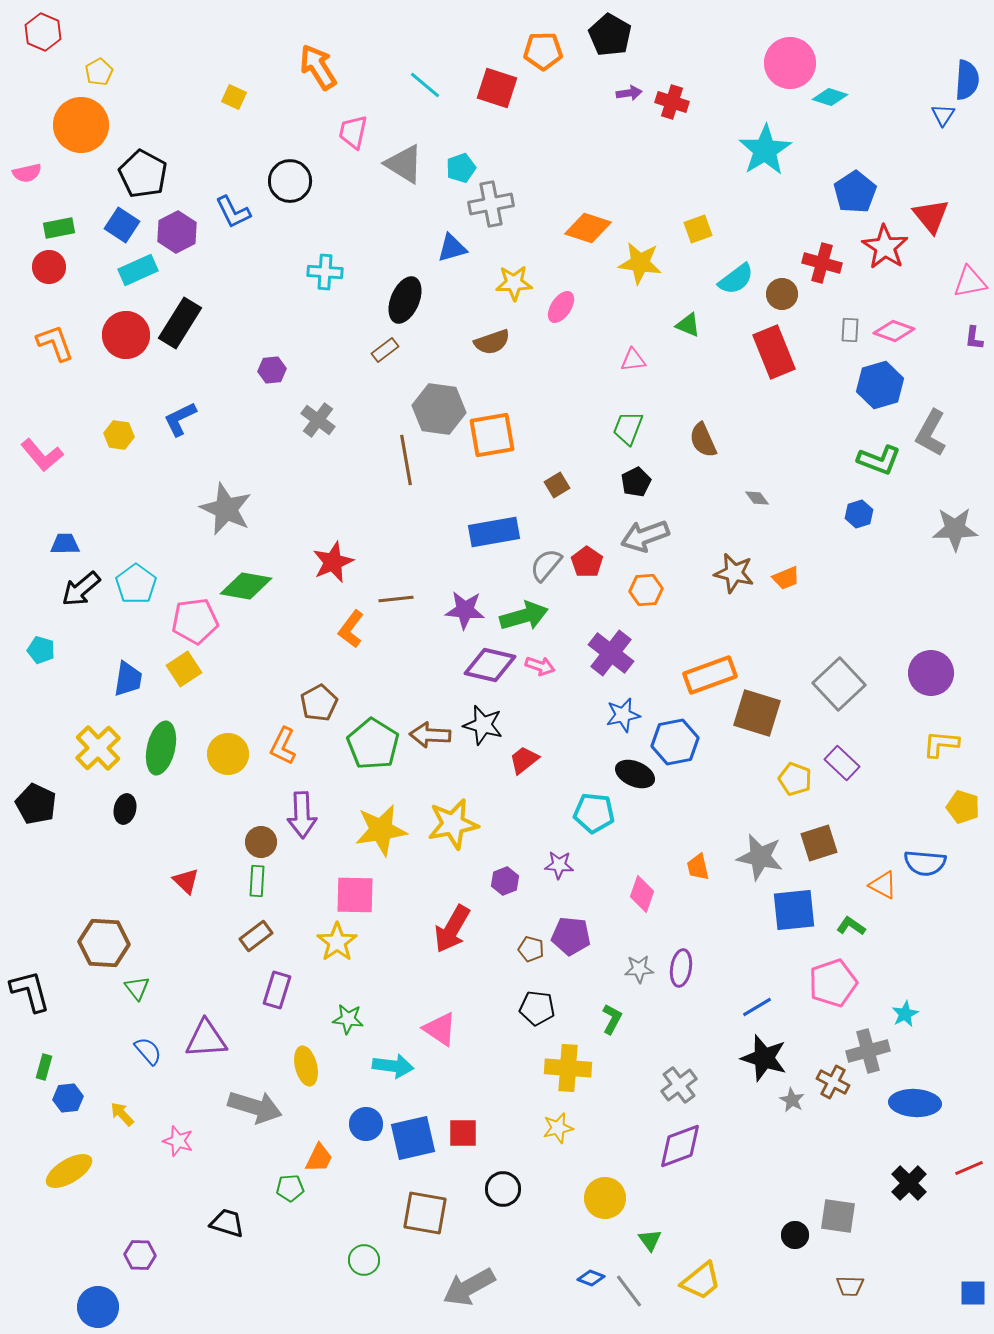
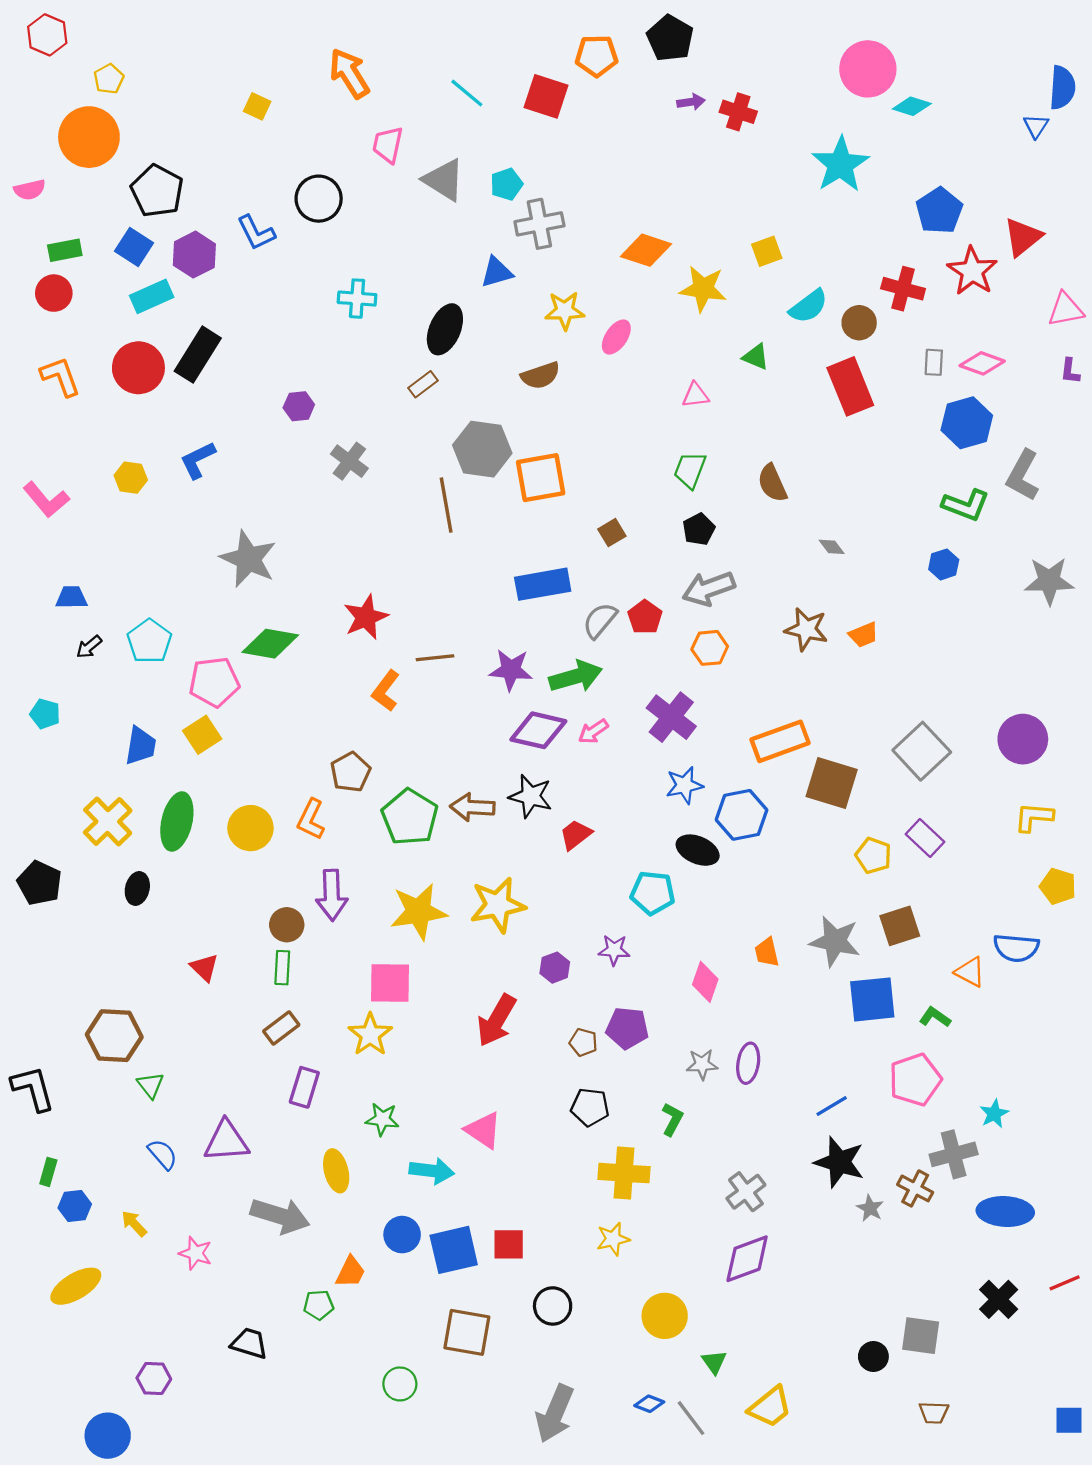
red triangle: (931, 216) -> (1023, 237), turned 30
black arrow: (81, 589) -> (89, 647), size x0.6
pink arrow: (540, 666) -> (593, 731), turned 128
gray arrow: (469, 1287) -> (555, 1414), moved, turned -38

